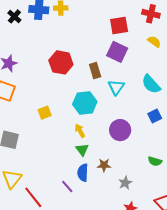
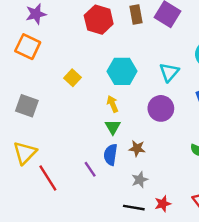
brown rectangle: (95, 71) -> (136, 15), moved
cyan triangle: (116, 87) -> (169, 72), moved
yellow square: (45, 113) -> (73, 78), turned -32
gray star: (125, 183) -> (140, 180), moved

